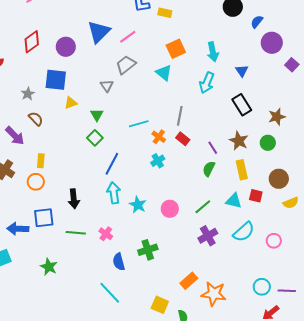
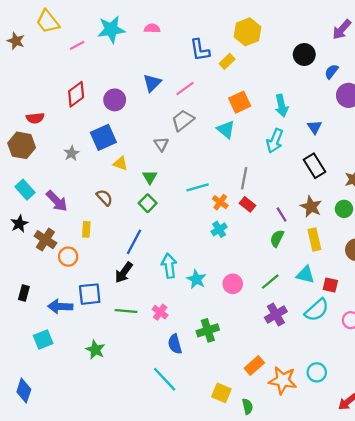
yellow rectangle: (165, 13) -> (227, 61), turned -56
blue triangle: (99, 32) -> (152, 83), size x0.7
blue square: (56, 80) -> (103, 137), turned -30
yellow triangle: (71, 103) -> (120, 163), turned 40
brown semicircle: (36, 119) -> (104, 198), moved
blue line: (112, 164) -> (134, 242), moved
orange circle: (36, 182) -> (68, 257), moved
red square: (256, 196) -> (330, 285), moved
black arrow: (74, 199) -> (124, 272), turned 42
cyan circle: (262, 287) -> (317, 372), moved

